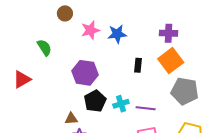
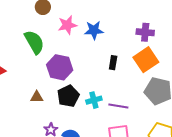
green semicircle: (44, 48) -> (34, 42), moved, size x1.4
brown triangle: (71, 119) -> (37, 97), moved

